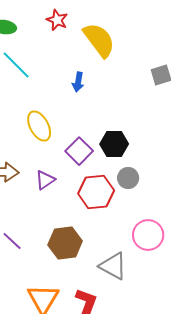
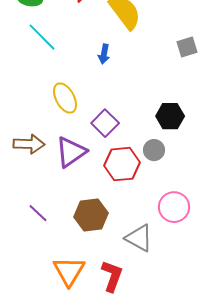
black hexagon: (114, 144) -> (170, 116), moved
purple triangle: (45, 180) -> (71, 152), size x1.6

